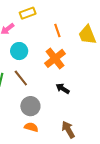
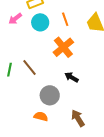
cyan circle: (19, 51) -> (40, 22), moved
gray circle: (30, 106) -> (50, 95), moved

